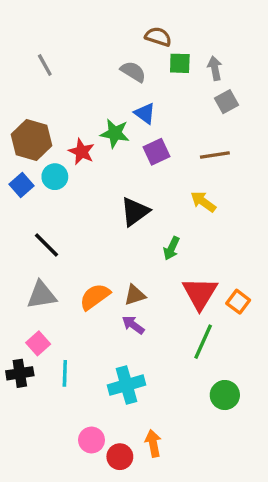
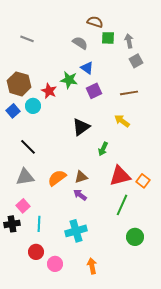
gray line: (45, 65) -> (27, 39), turned -40
red triangle: (200, 293) -> (120, 176), turned 45
red circle: (120, 457) -> (36, 252), moved

